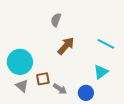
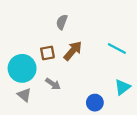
cyan triangle: (101, 72) -> (122, 87), moved
brown square: (43, 79) -> (47, 53), moved
gray arrow: (60, 89) -> (53, 84), moved

